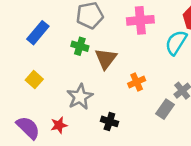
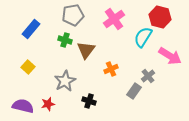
pink cross: (140, 20) -> (114, 19), turned -30
purple semicircle: (28, 128) -> (23, 106), turned -30

